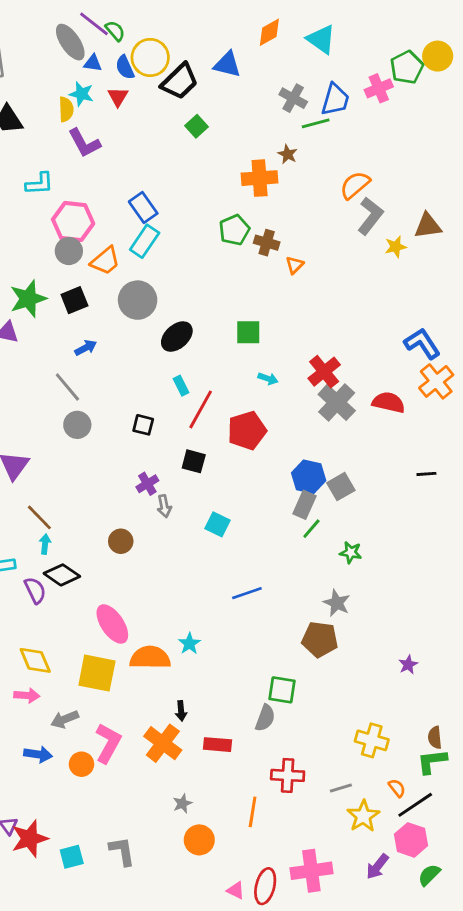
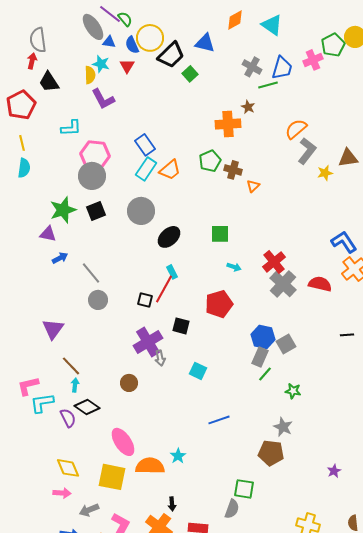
green square: (196, 126) -> (190, 74), moved
gray circle: (69, 251) -> (92, 176), size x1.4
orange trapezoid: (105, 261) -> (170, 170), moved
blue arrow: (86, 348) -> (60, 258), moved
red line: (201, 409) -> (164, 289), moved
purple cross: (147, 484) -> (148, 342), size x1.8

